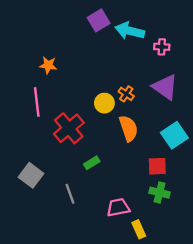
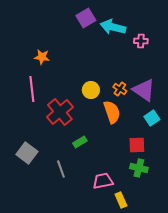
purple triangle: (165, 87) -> (144, 90), moved
orange cross: (126, 94) -> (120, 89), moved
cyan square: (174, 135) -> (152, 118), size x0.7

